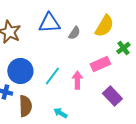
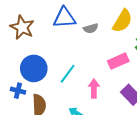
gray semicircle: (74, 33) -> (91, 28), turned 40
pink arrow: (77, 80) -> (94, 88), moved

